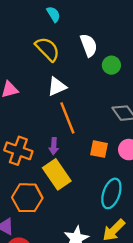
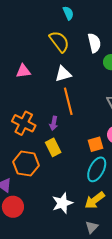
orange square: (99, 149) -> (95, 144), moved, turned -35
yellow rectangle: (57, 174) -> (53, 147), size x0.7

